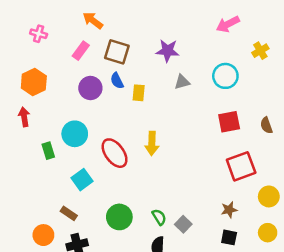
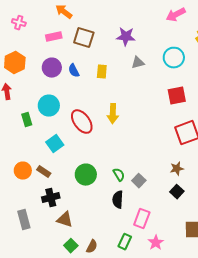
pink rectangle: (81, 51) -> (54, 37), turned 42
blue semicircle: (117, 81) -> (74, 71), moved
purple circle: (90, 88) -> (52, 68), moved
orange circle: (43, 235) -> (23, 171), moved
black square: (229, 237) -> (177, 192), turned 32

